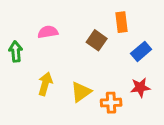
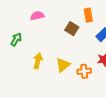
pink semicircle: (48, 32) -> (37, 16), moved
green arrow: (16, 51) -> (16, 39), turned 40

